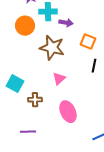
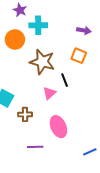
purple arrow: (66, 23) -> (84, 30), moved
black line: (94, 66) -> (65, 80), moved, turned -32
purple line: (28, 132) -> (35, 147), moved

